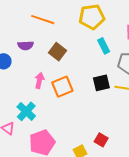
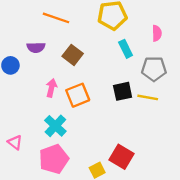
cyan cross: (26, 111) -> (55, 126), moved
red square: (101, 140) -> (122, 157), size x1.5

